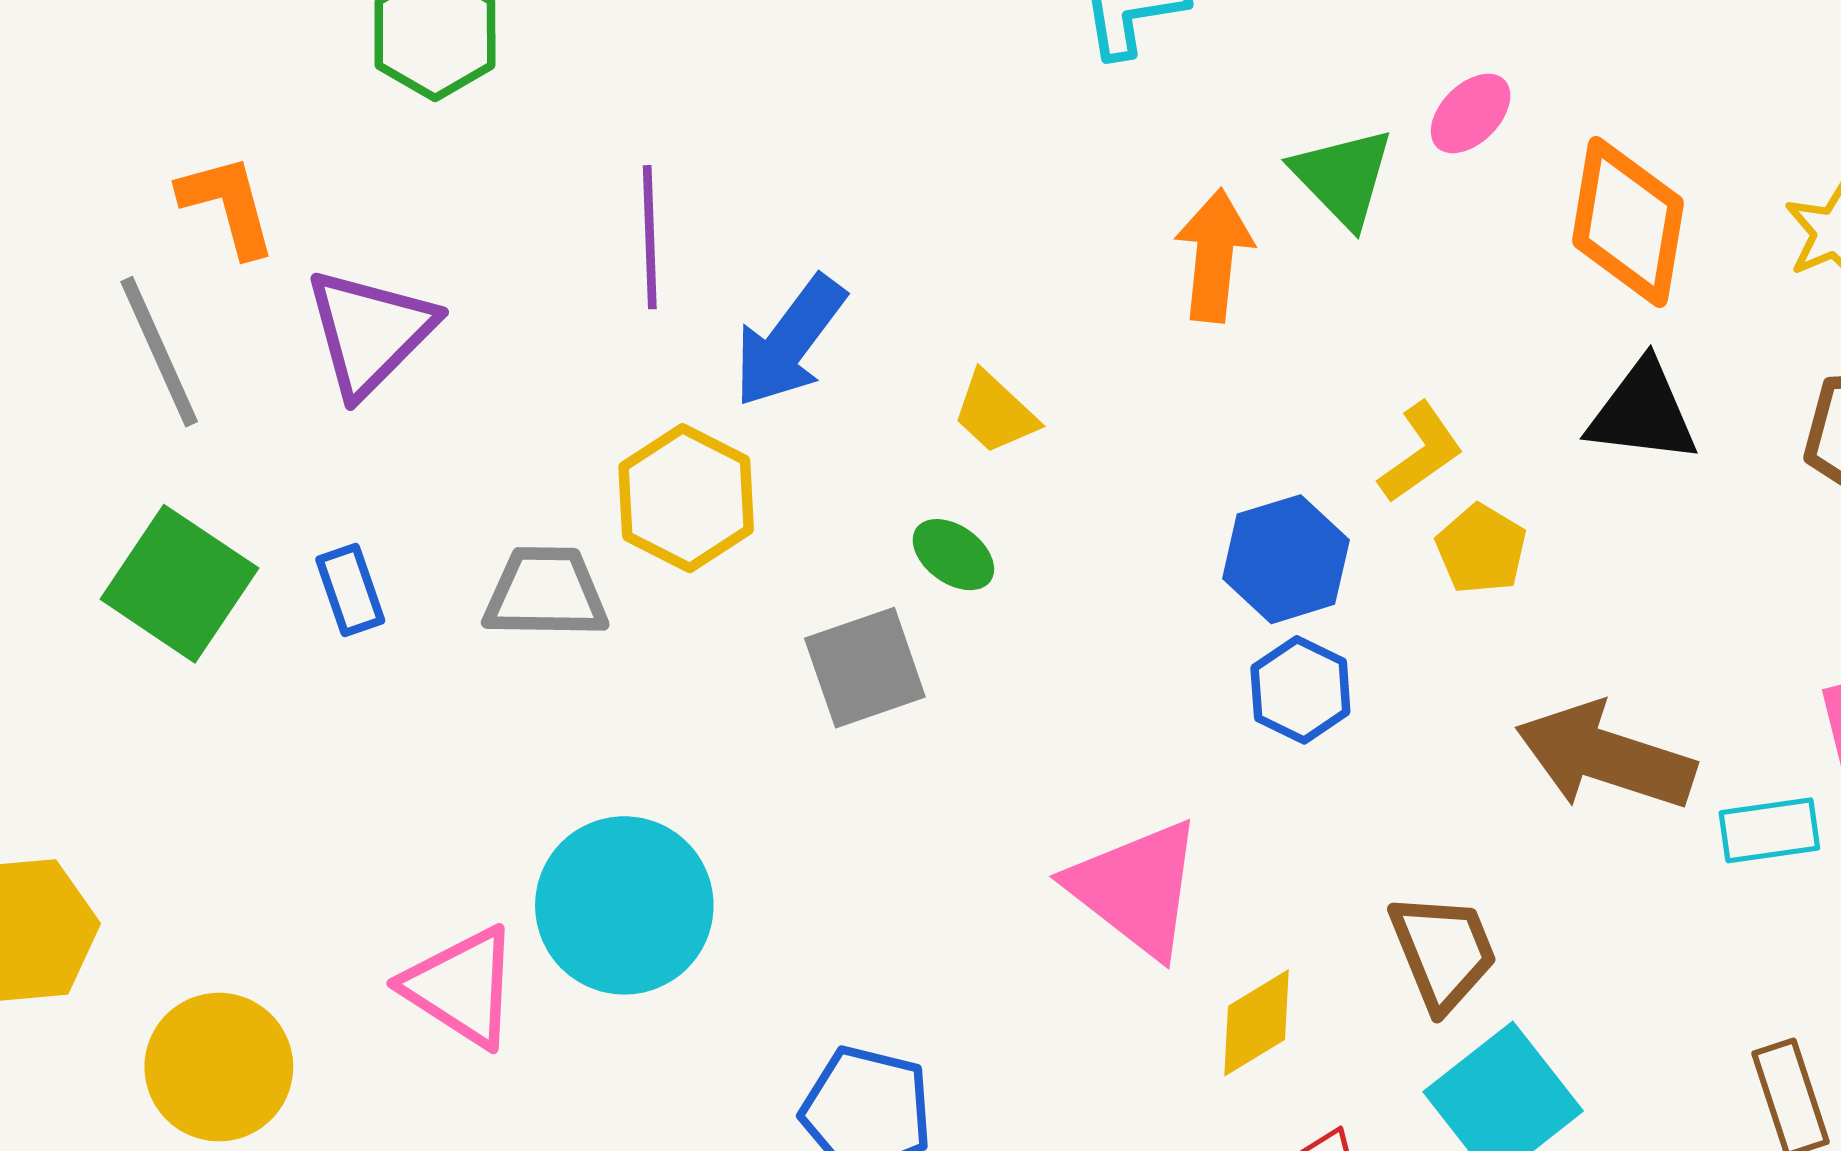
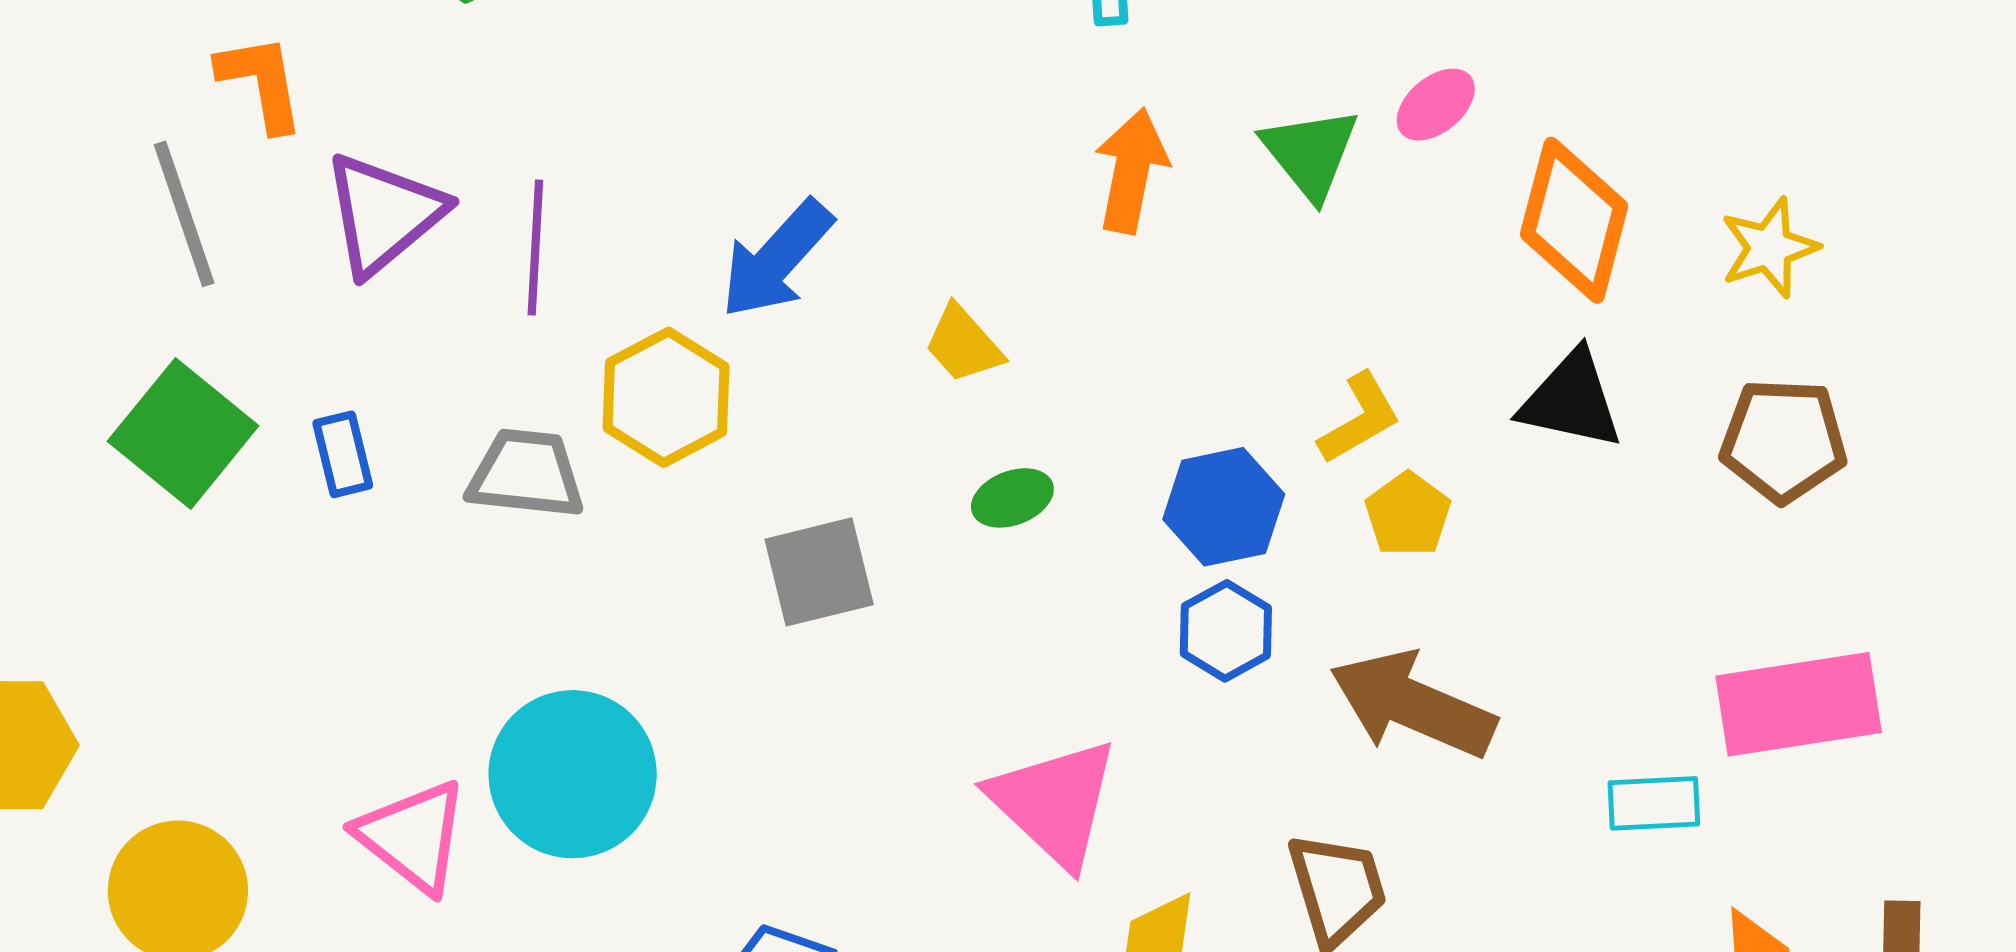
purple line: (650, 237) -> (535, 247), moved
orange arrow: (1214, 255) -> (1131, 171), moved
green ellipse: (953, 555) -> (1012, 498), moved, turned -62
brown arrow: (1605, 756) -> (1413, 705), moved

